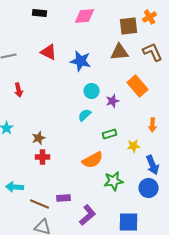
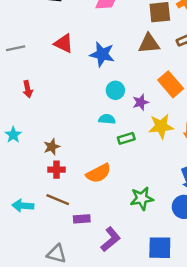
cyan semicircle: (85, 115) -> (107, 119), turned 48
green rectangle: (110, 134) -> (126, 138), moved
yellow star: (134, 146) -> (161, 126), moved, size x1.5
orange semicircle: (93, 160) -> (99, 173), moved
brown line: (40, 204) -> (58, 200), moved

